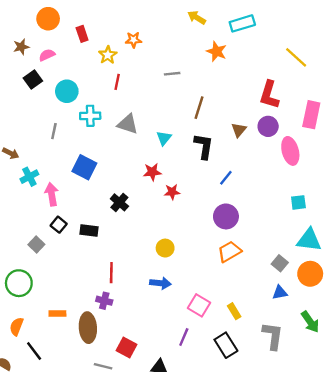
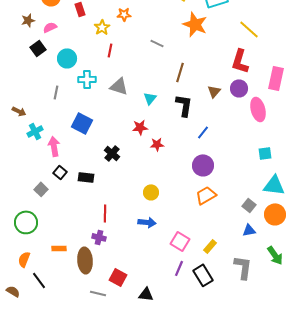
orange star: (217, 51) -> (195, 24), size x1.4
yellow line: (296, 57) -> (249, 29), moved
gray line: (172, 74) -> (157, 43), turned 32
yellow rectangle: (234, 311) -> (210, 246), turned 72
purple line: (184, 337) -> (179, 268), moved

